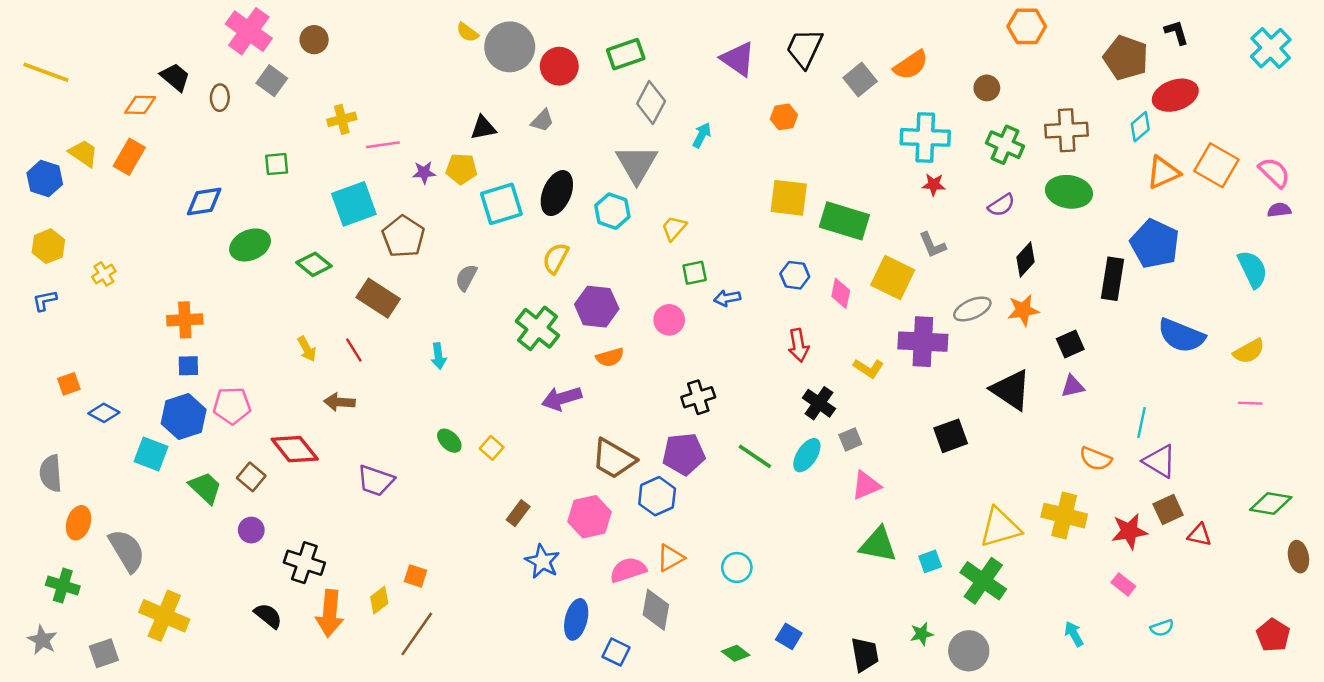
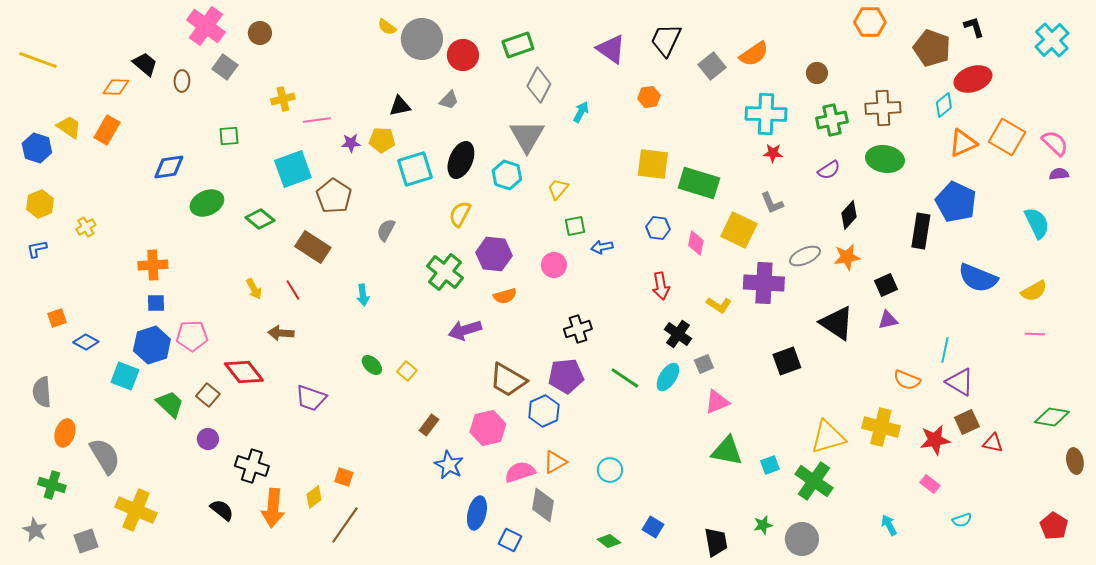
orange hexagon: (1027, 26) -> (870, 22), moved
green cross: (1005, 145) -> (832, 120), turned -36

